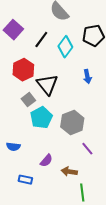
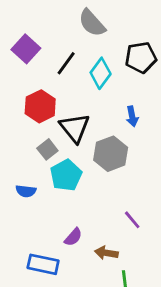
gray hexagon: (72, 123) -> (111, 154), moved
blue semicircle: (13, 147) -> (26, 191), moved
blue rectangle: (25, 180) -> (43, 264), size x1.5

